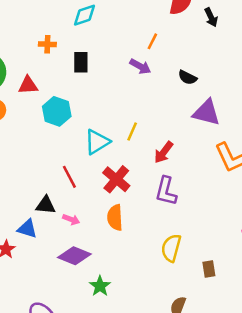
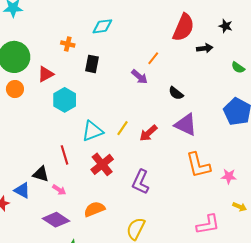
black arrow: (211, 17) -> (205, 48), turned -84
red triangle: (28, 85) -> (46, 74), turned -36
red arrow: (164, 152) -> (148, 133), moved
orange semicircle: (115, 217) -> (94, 209), moved, turned 60

